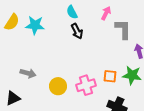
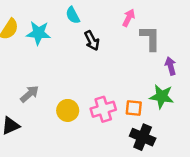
cyan semicircle: (72, 12) -> (73, 15), moved
gray arrow: (28, 73) -> (30, 94), turned -56
orange square: (110, 76) -> (134, 108), moved

